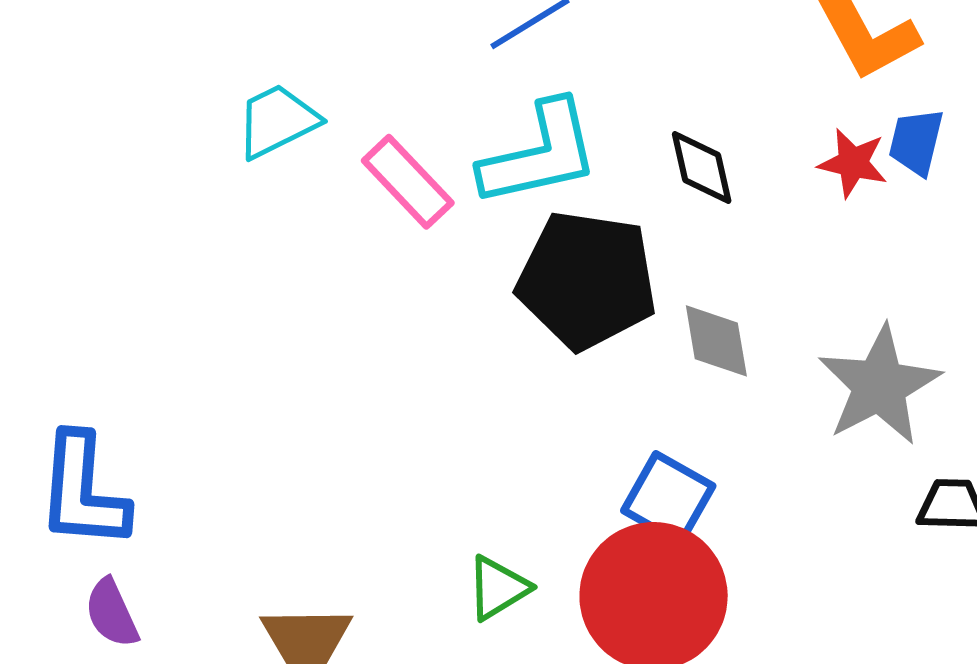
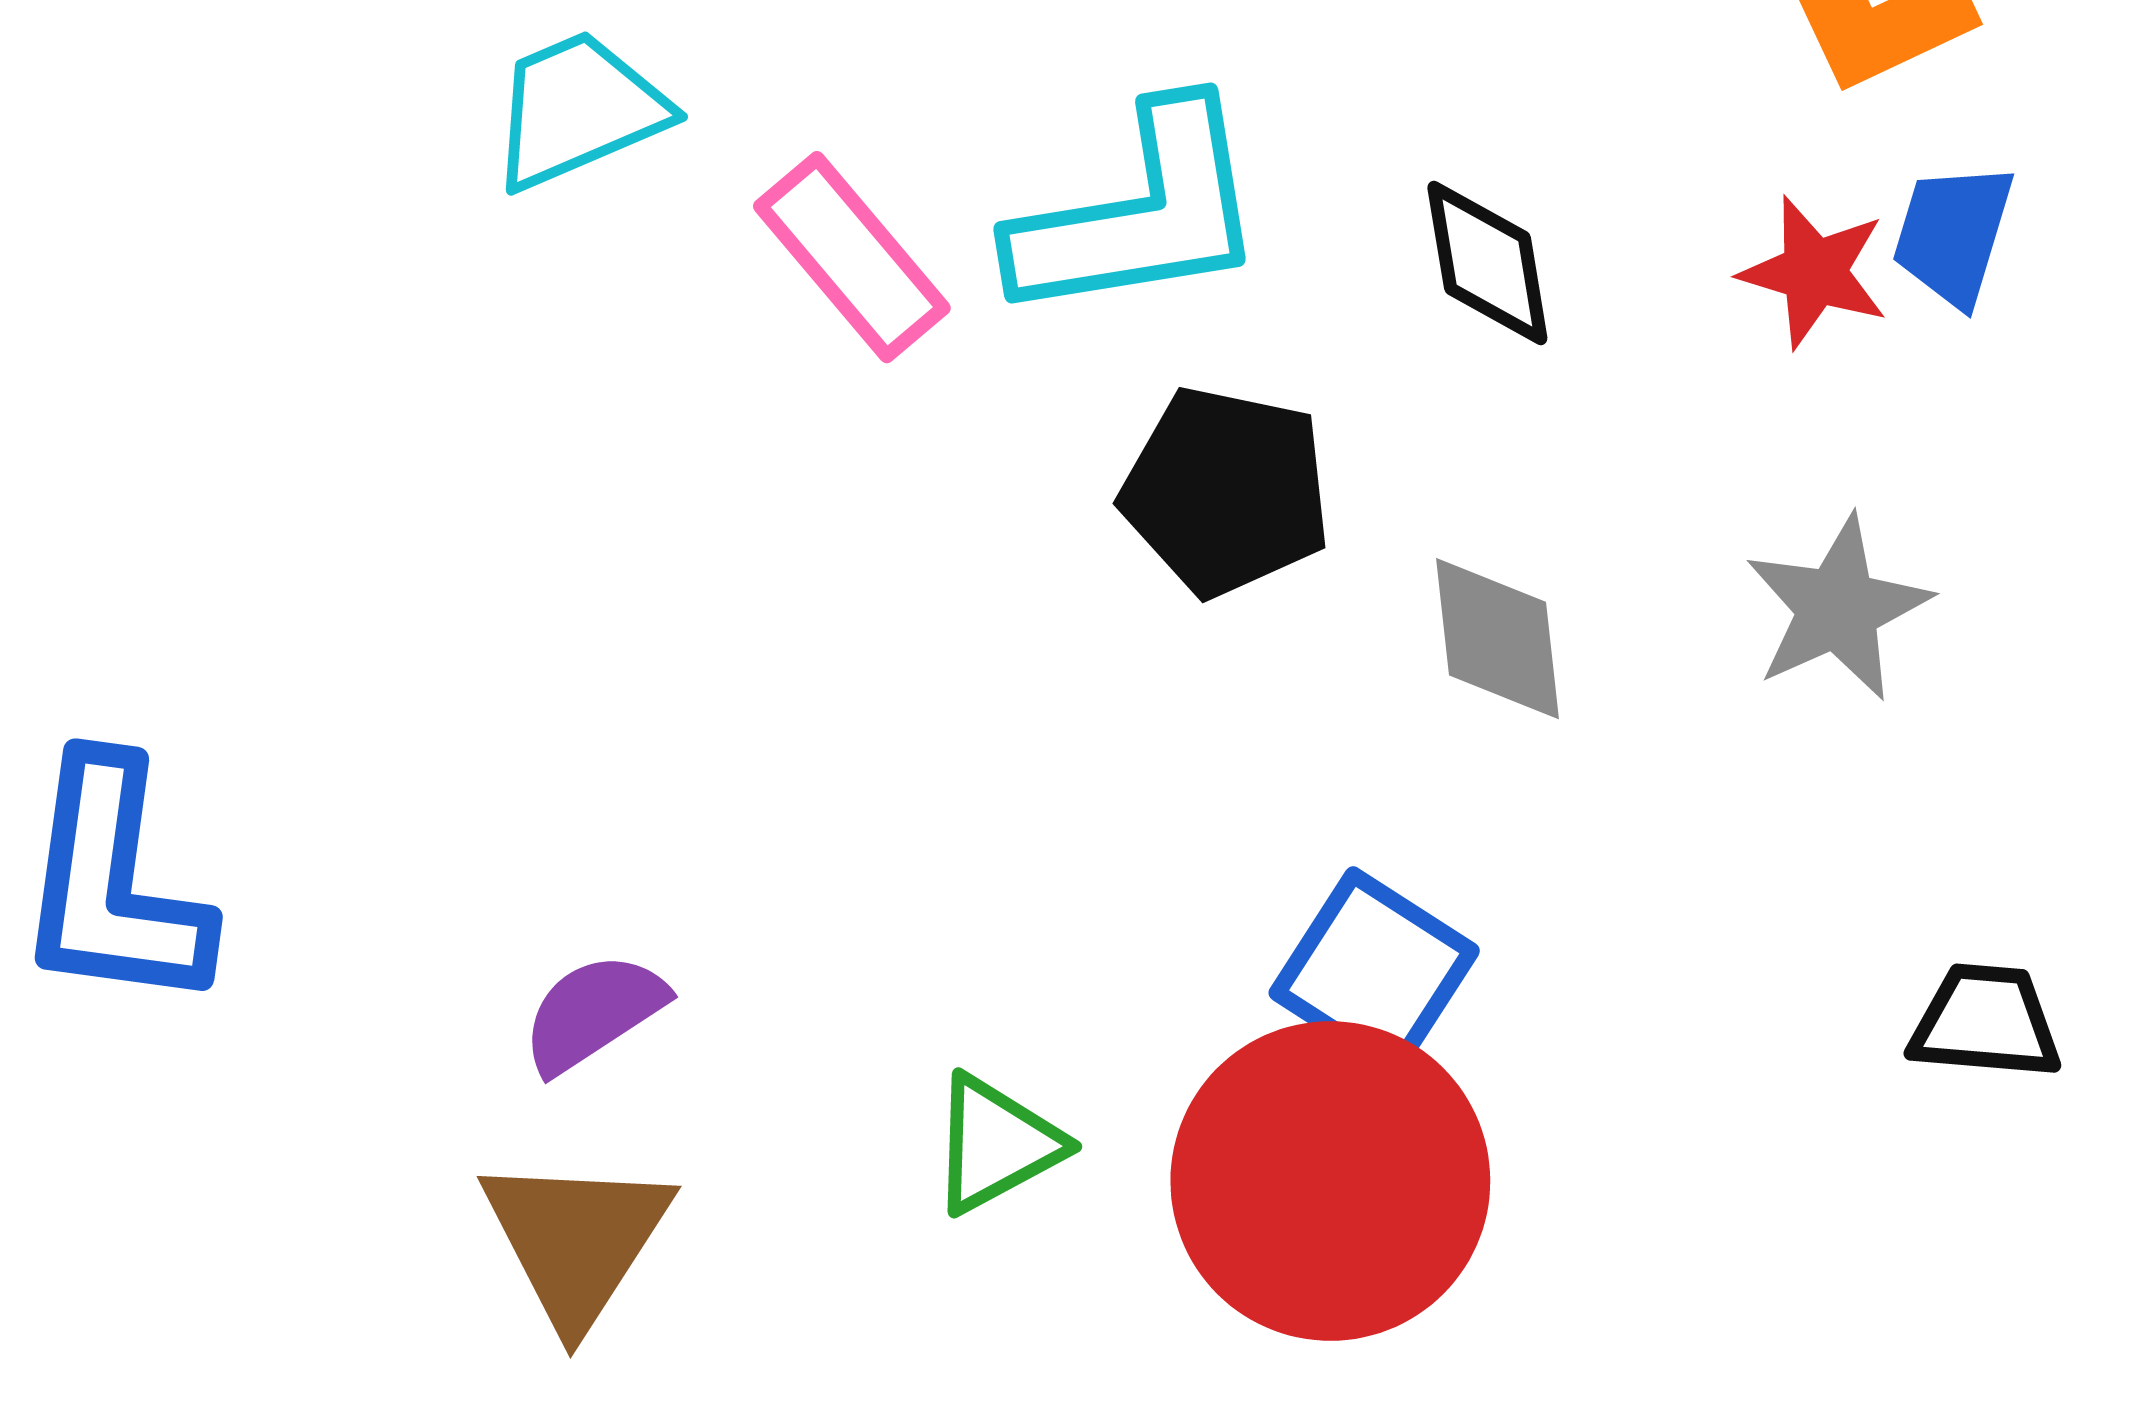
black pentagon: (587, 280) -> (1226, 491), size x0.7
gray star: (879, 385) -> (1838, 608), moved, size x0.7
purple semicircle: (112, 613) -> (593, 1013), moved, turned 78

